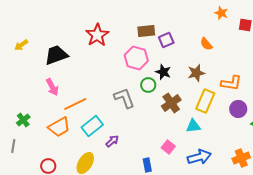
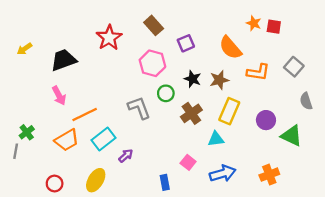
orange star: (221, 13) -> (254, 23), moved
brown rectangle: (146, 31) -> (154, 25), moved, turned 54
orange semicircle: (206, 44) -> (230, 48), size x1.6
black star: (163, 72) -> (193, 79), moved
orange L-shape: (231, 83) -> (258, 72), moved
gray line: (13, 146) -> (16, 151), moved

